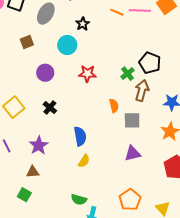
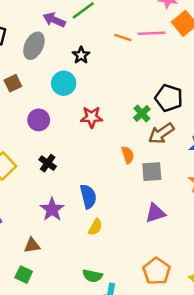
brown arrow: (142, 91) -> (161, 133), turned -135
purple star: (39, 145) -> (52, 209), moved

